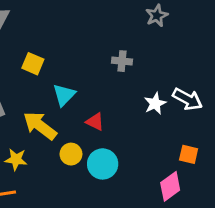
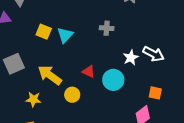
cyan triangle: (64, 95) -> (65, 35), moved
cyan circle: (103, 164) -> (113, 80), moved

